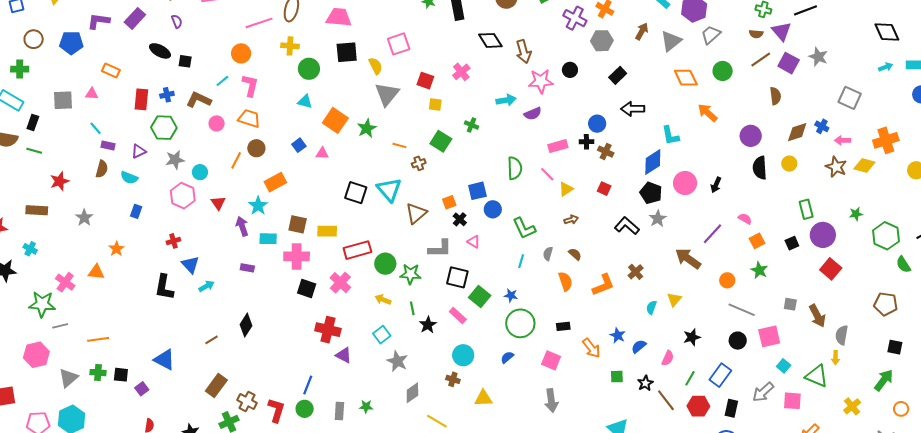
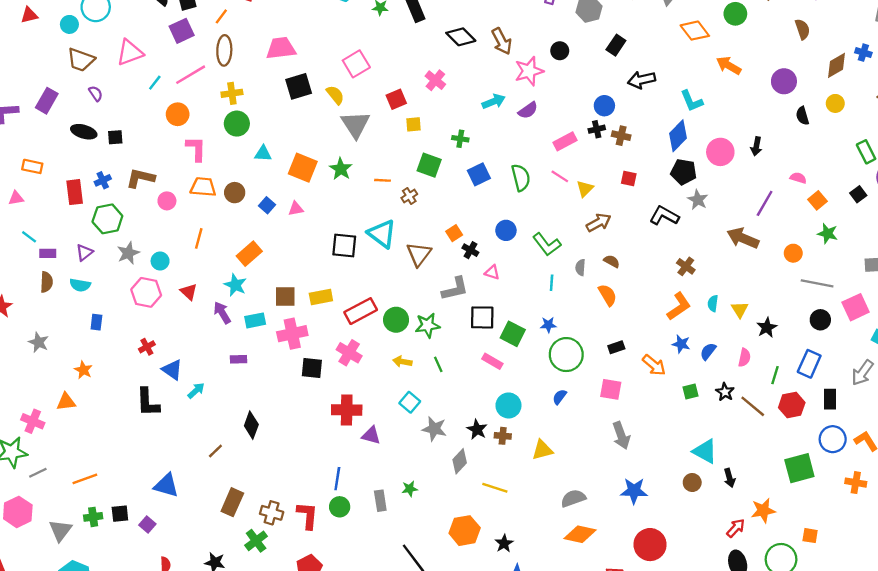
green circle: (309, 69) -> (237, 124), moved
cyan line: (222, 81) -> (155, 83), moved
red square: (425, 81) -> (396, 99), turned -30
brown circle: (256, 148) -> (235, 193), moved
black semicircle: (760, 168) -> (802, 116), size x0.7
blue square: (477, 191) -> (479, 174), moved
brown arrow: (571, 220) -> (599, 223), size x1.5
orange L-shape: (603, 285) -> (679, 306), moved
yellow triangle: (674, 299) -> (740, 310), moved
black star: (428, 325) -> (477, 429), moved

